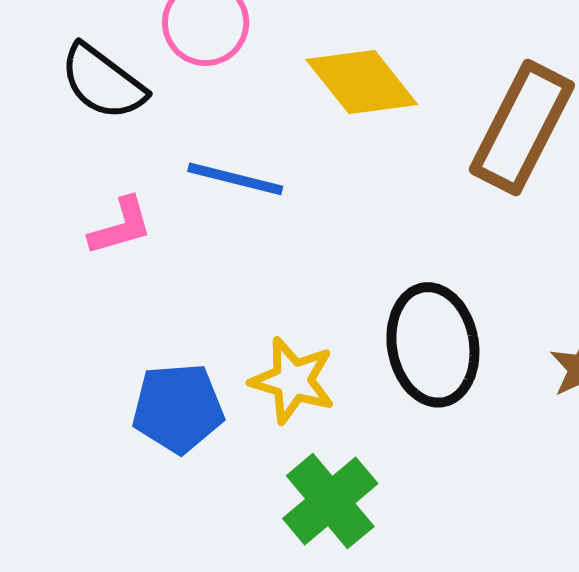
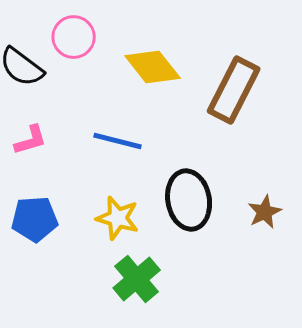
blue line: (235, 179) -> (118, 141), moved
blue pentagon: (178, 408) -> (35, 219), moved

